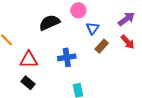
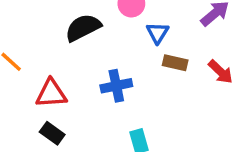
red arrow: (128, 42) -> (221, 72), moved
brown rectangle: (102, 46) -> (175, 63), turned 64

